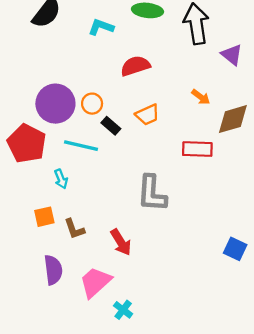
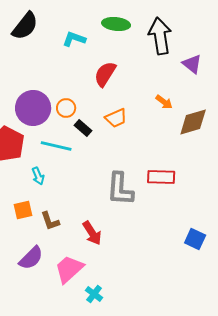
red semicircle: (135, 66) -> (105, 74), turned -40
red rectangle: (197, 149) -> (161, 177), moved
purple semicircle: (53, 270) -> (31, 258), turned 52

